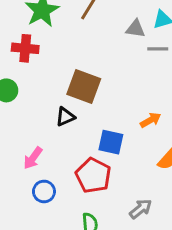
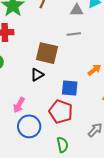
gray line: (158, 49) -> (74, 34), moved
blue circle: (44, 191) -> (29, 126), size x1.5

